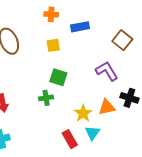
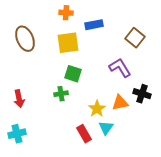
yellow square: (53, 45) -> (68, 43), size x1.6

